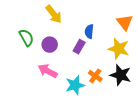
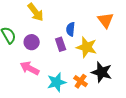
purple rectangle: (79, 47) -> (61, 44), turned -48
yellow star: (119, 49) -> (87, 47), moved
orange cross: (95, 76) -> (81, 81), moved

